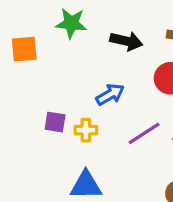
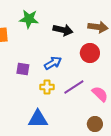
purple square: (55, 122) -> (23, 69), moved
yellow cross: (86, 130) -> (47, 87), moved

